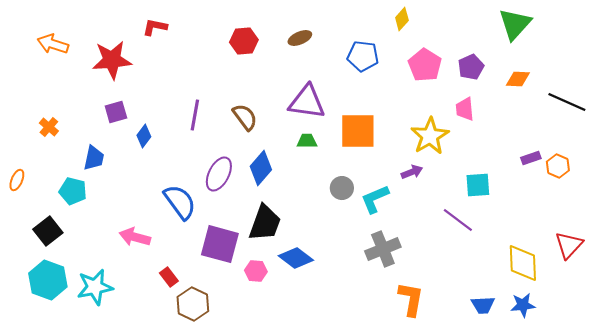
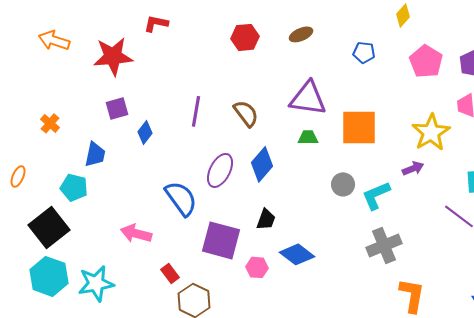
blue pentagon: (363, 56) -> (364, 52), size x0.7
black trapezoid: (265, 223) -> (266, 219), size x0.6
black square: (48, 231) -> (49, 227), size x1.4

